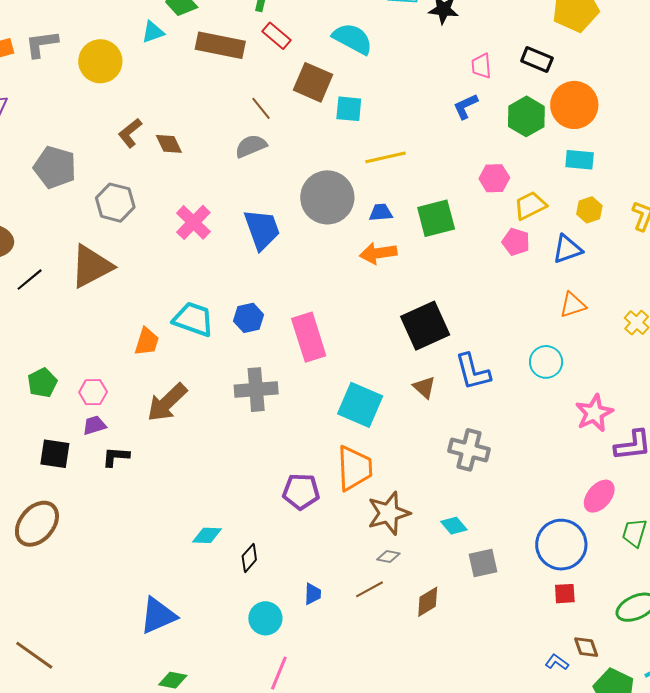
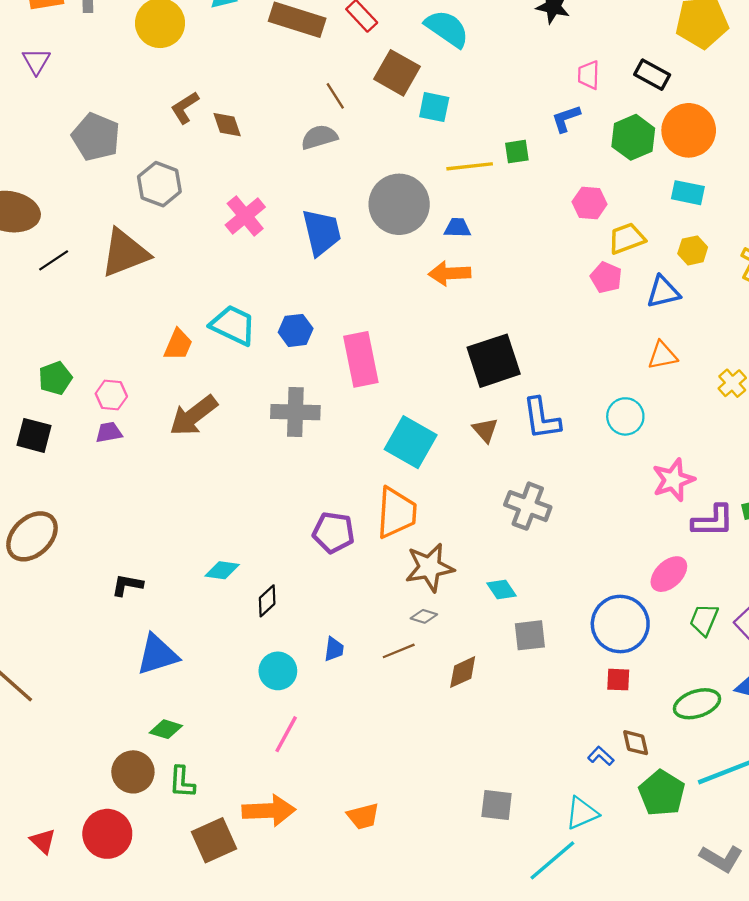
green square: (436, 218) -> (517, 152), moved, size x0.6
black square: (55, 454) -> (34, 435), moved
black L-shape: (116, 457) -> (127, 585), moved

